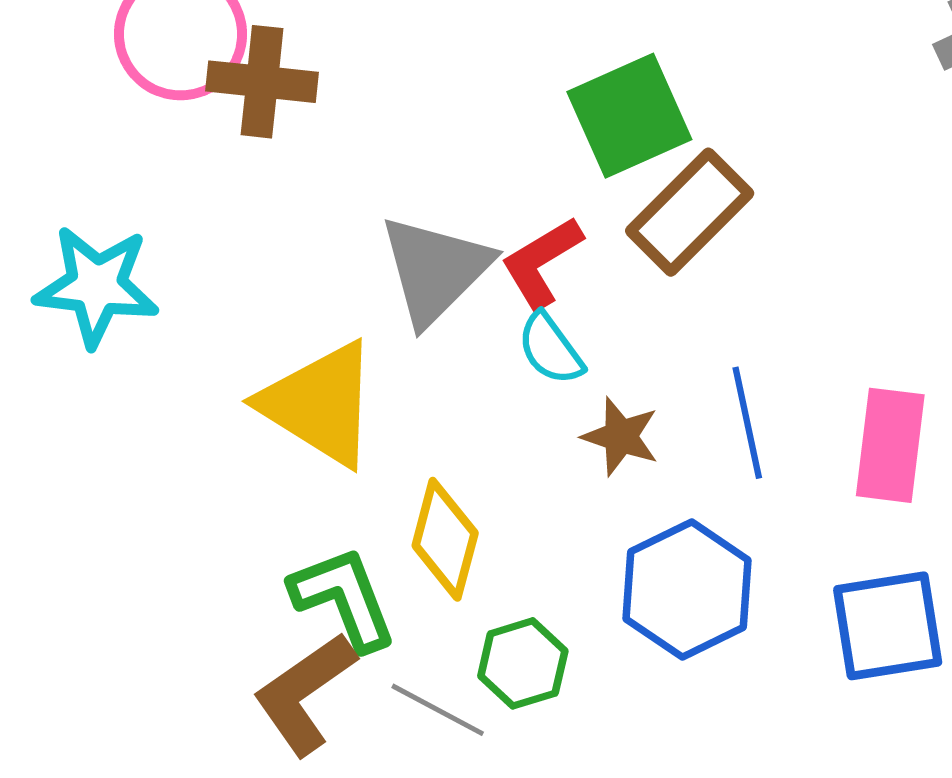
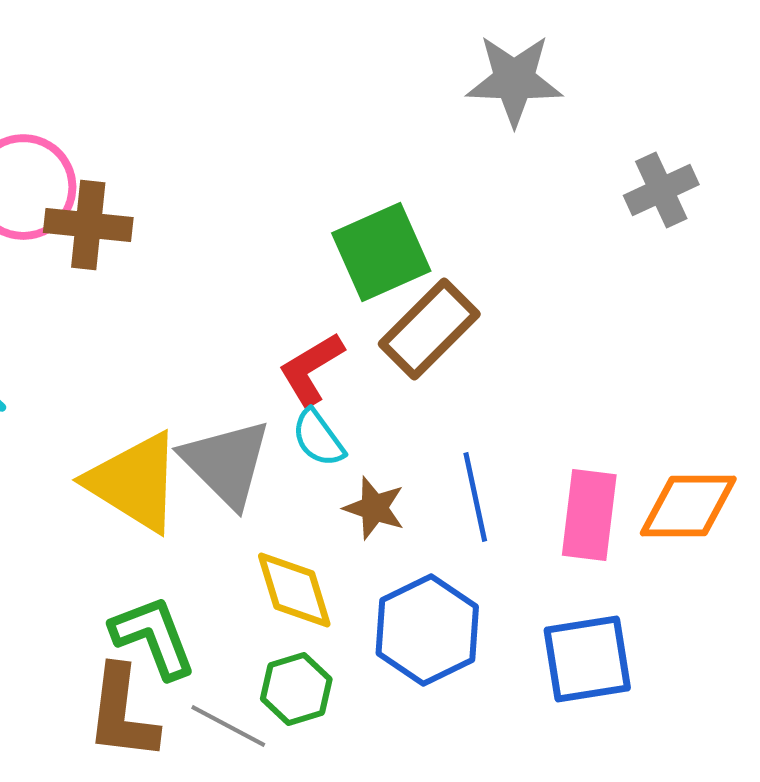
gray triangle: (435, 270) -> (226, 463), moved, turned -30
yellow diamond: (445, 539) -> (294, 590), moved, turned -32
brown L-shape: (305, 694) -> (122, 713), turned -48

